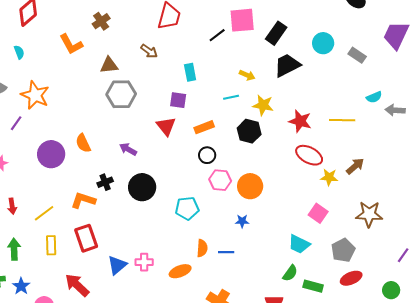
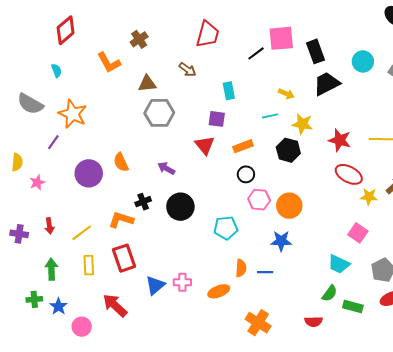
black rectangle: (276, 33) -> (316, 51), turned -55
blue star: (242, 221) -> (281, 241), size x1.5

